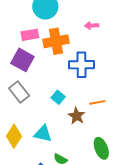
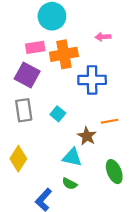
gray rectangle: (19, 92) -> (24, 110), turned 30
cyan square: (58, 97) -> (58, 114), moved
cyan triangle: (43, 134) -> (72, 157), moved

